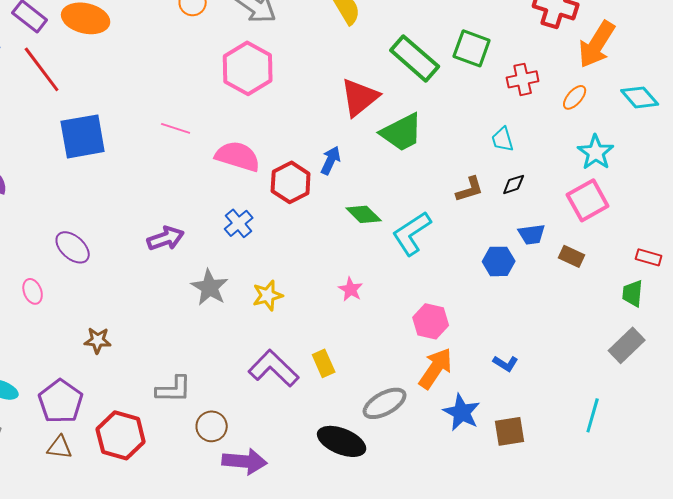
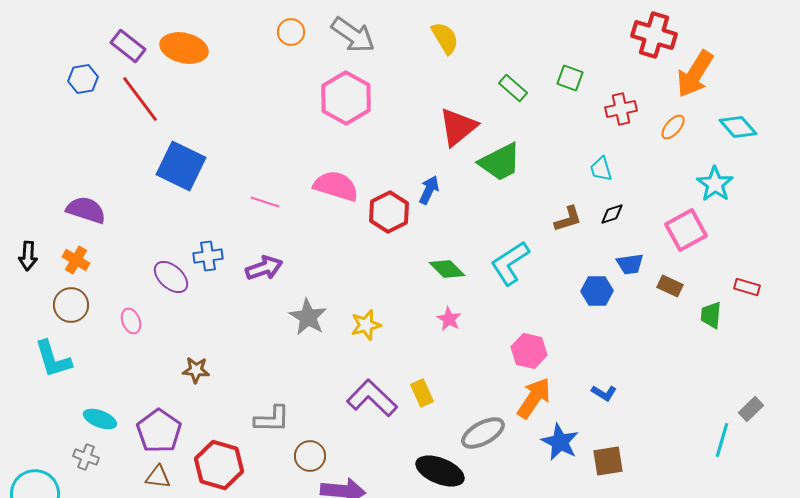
green square: (472, 48) -> (570, 78), size x0.7
green rectangle: (415, 58) -> (513, 88), size x0.6
pink line: (176, 128) -> (265, 202), moved
blue square: (83, 136) -> (181, 166), turned 36
cyan star: (596, 152) -> (715, 184), moved
green diamond: (364, 214) -> (447, 269), moved
blue cross: (239, 223) -> (208, 256), moved, turned 32
green trapezoid: (633, 293) -> (711, 315), moved
gray rectangle: (627, 345) -> (751, 409), moved, size x0.7
cyan line: (593, 415) -> (722, 440), moved

